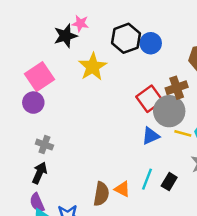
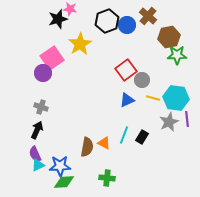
pink square: (40, 77) -> (52, 58), moved
brown cross: (177, 88) -> (148, 16), moved, turned -30
purple circle: (33, 103) -> (43, 73), moved
gray circle: (169, 111) -> (142, 80), size x0.6

